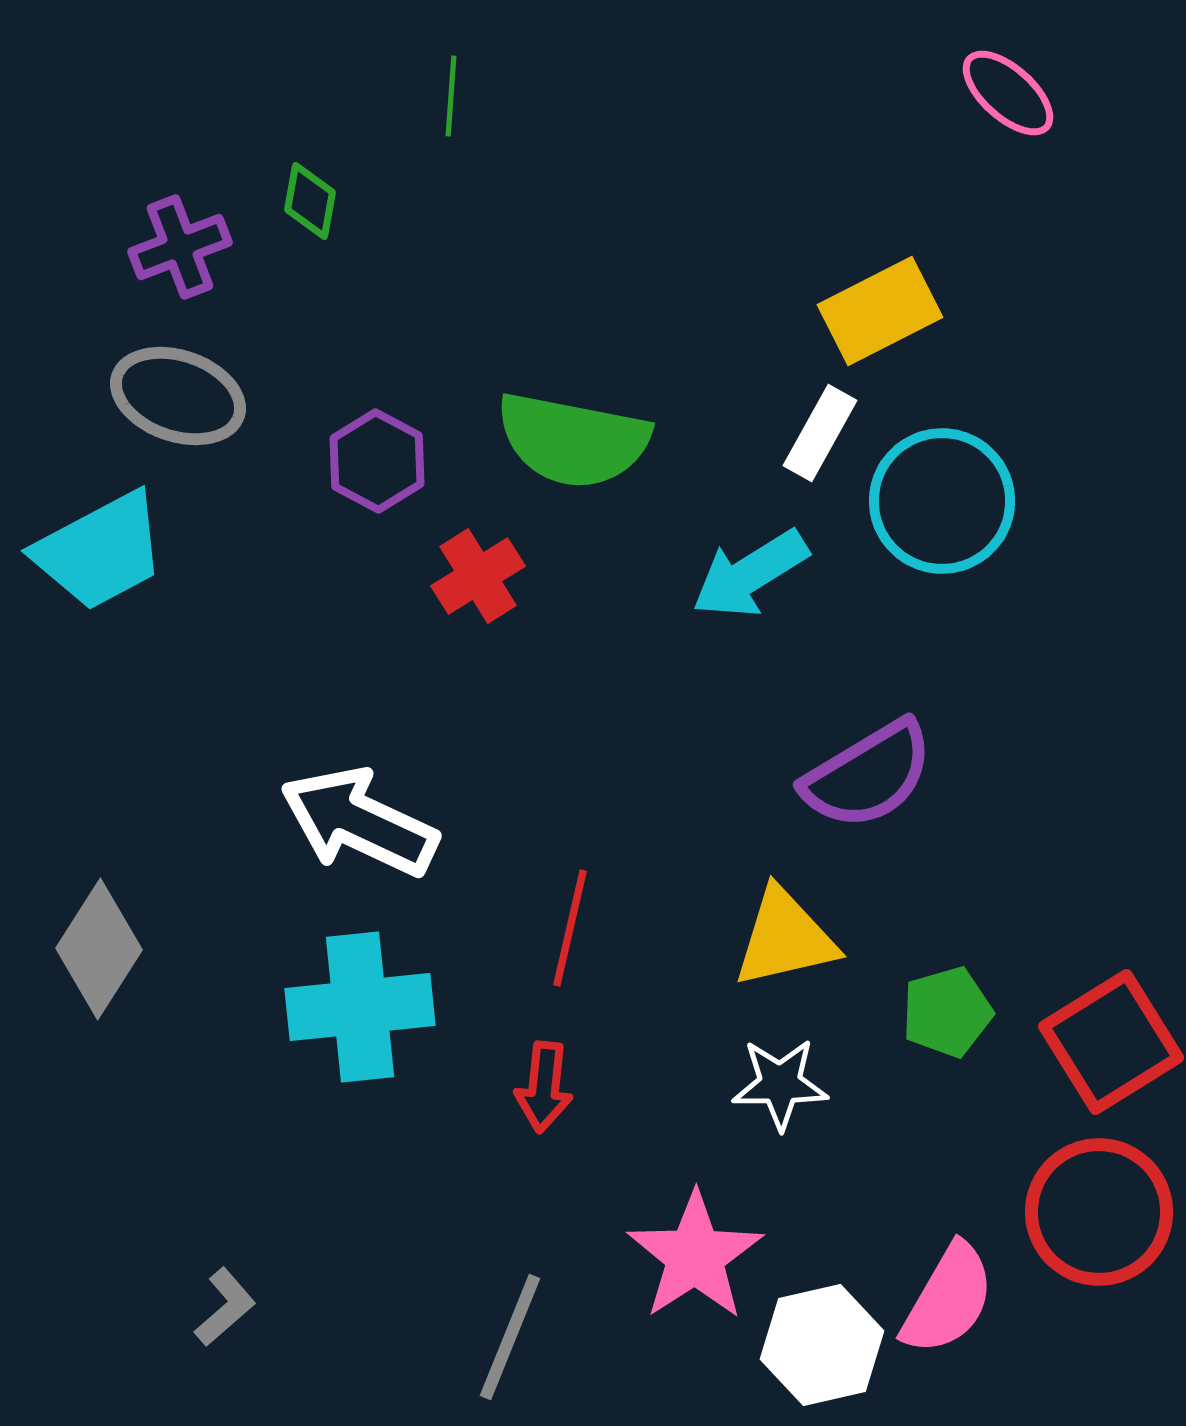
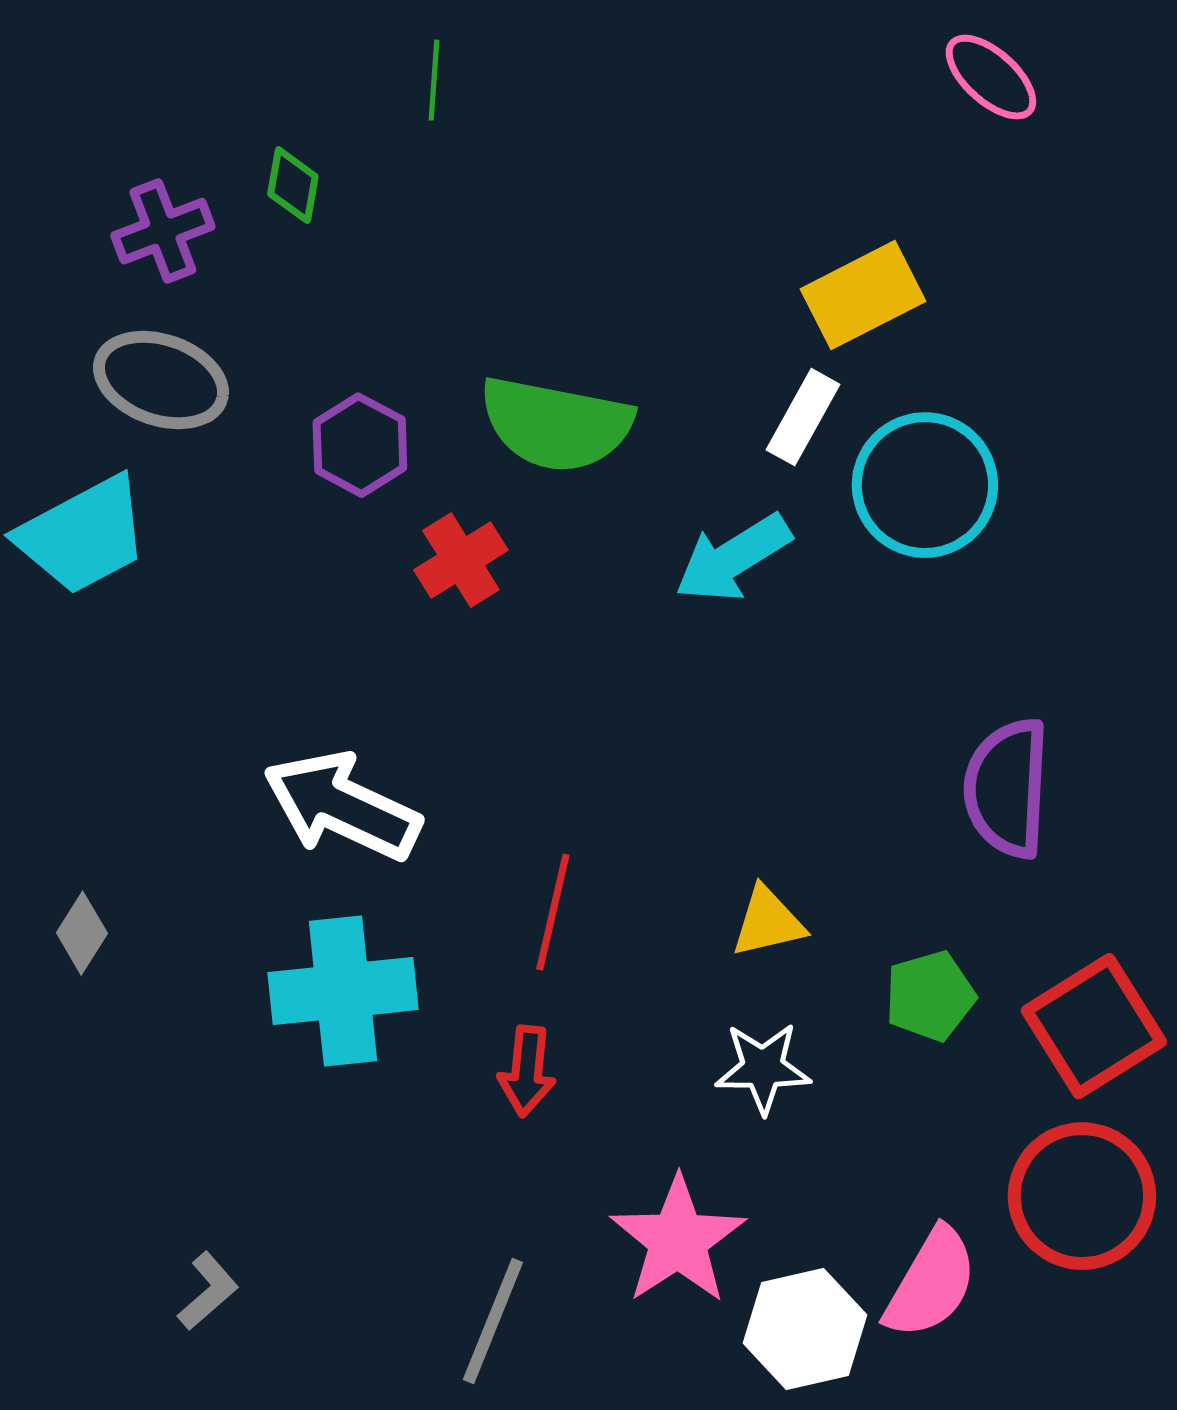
purple semicircle: (868, 775) -> (1007, 788), moved, turned 124
yellow triangle: (785, 938) -> (768, 922), size x0.7
gray diamond: (99, 949) -> (82, 933), size x0.6

